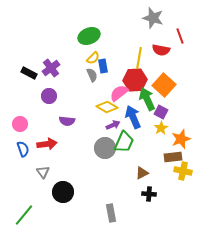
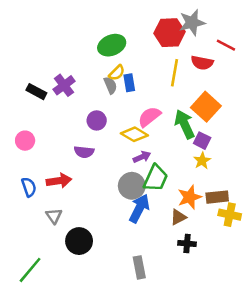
gray star: (153, 18) -> (192, 23), turned -30
red line: (180, 36) -> (226, 45), turned -42
gray semicircle: (92, 75) -> (110, 85), moved
red hexagon: (135, 80) -> (169, 33), moved
purple circle: (49, 96) -> (97, 120), moved
blue arrow: (133, 117) -> (139, 208), moved, turned 50
pink circle: (20, 124) -> (25, 141), moved
orange star: (181, 139) -> (190, 197), moved

